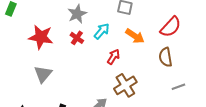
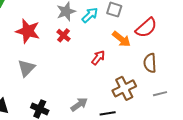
red semicircle: (171, 27) -> (146, 28), moved
cyan arrow: (102, 31) -> (90, 15), moved
brown cross: (125, 85) -> (124, 88), moved

